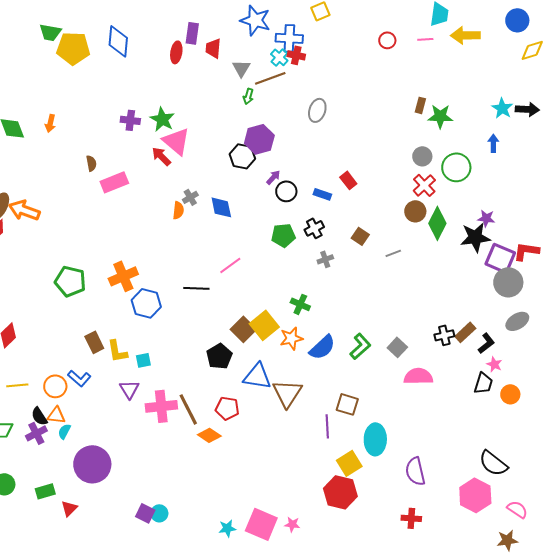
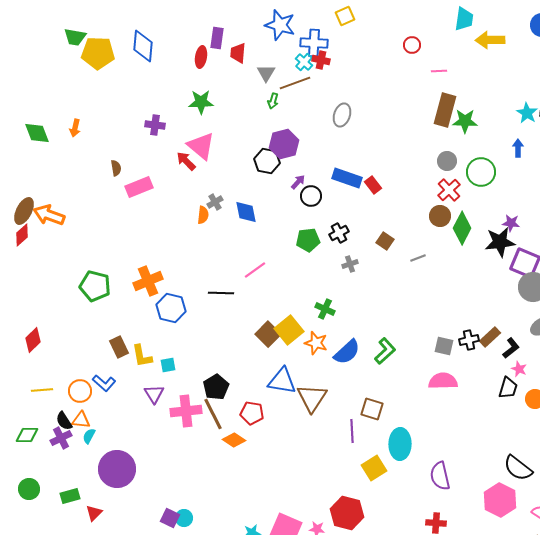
pink line: (425, 39) -> (439, 71), moved
brown rectangle: (420, 105) -> (445, 110), size x2.0
green star: (162, 119) -> (201, 102), moved, turned -30
blue rectangle: (322, 194) -> (347, 178), moved, size x1.6
orange star: (291, 338) -> (316, 343), turned 30
gray square: (397, 347) -> (444, 346), moved, turned -30
black pentagon: (219, 356) -> (216, 387), moved
red hexagon: (340, 492) -> (347, 513), moved

